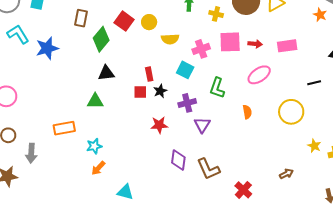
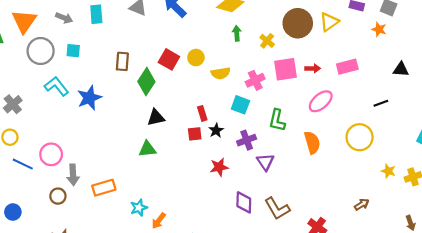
yellow cross: (216, 14) -> (267, 41), turned 32
orange semicircle: (247, 112) -> (312, 143), size x1.5
orange rectangle: (64, 128) -> (104, 188), moved
cyan star: (94, 146) -> (139, 208), moved
gray arrow: (31, 153) -> (73, 175), moved

